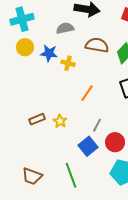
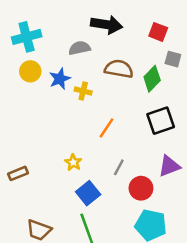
blue star: (49, 53) -> (60, 79), turned -30
brown rectangle: (37, 119) -> (18, 173), moved
blue square: (88, 146) -> (88, 193), moved

